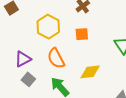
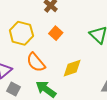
orange square: (82, 34) -> (56, 33), turned -32

